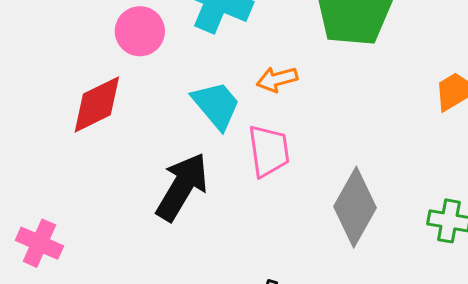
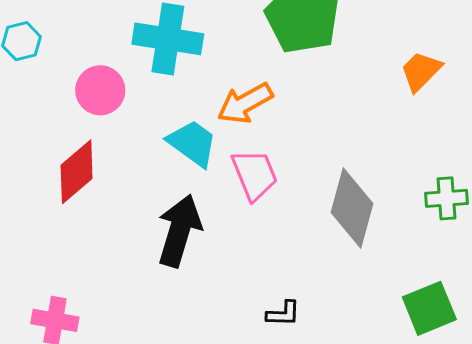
orange arrow: (277, 79) -> (245, 103), size x1.4

